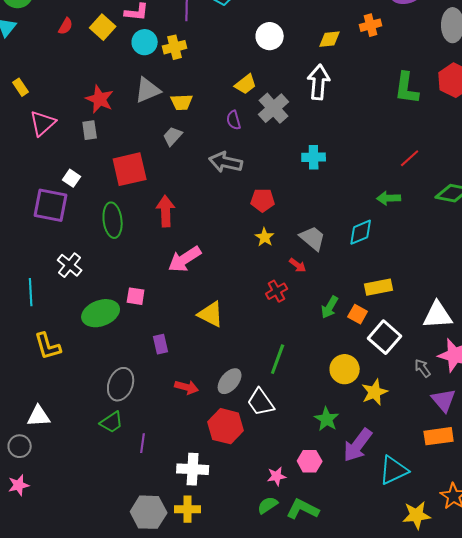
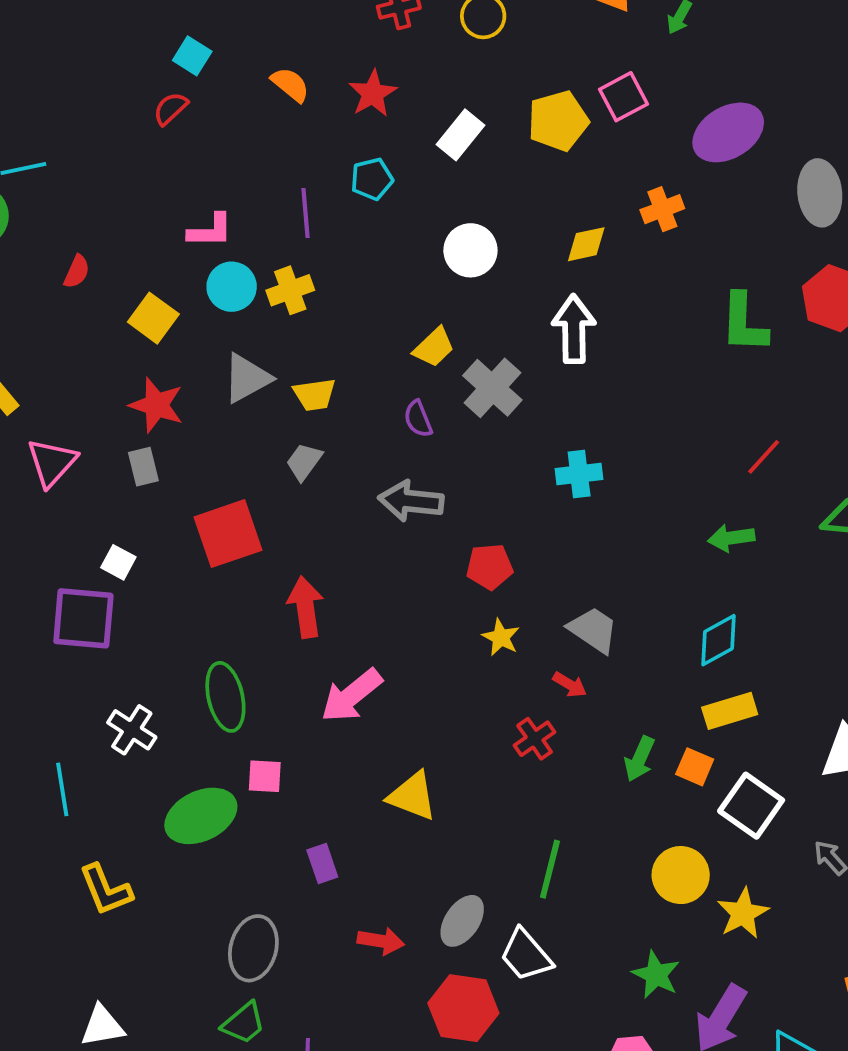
yellow square: (103, 27) -> (153, 318), moved
green ellipse: (113, 220) -> (225, 697), moved
cyan diamond: (361, 232) -> (718, 640), moved

